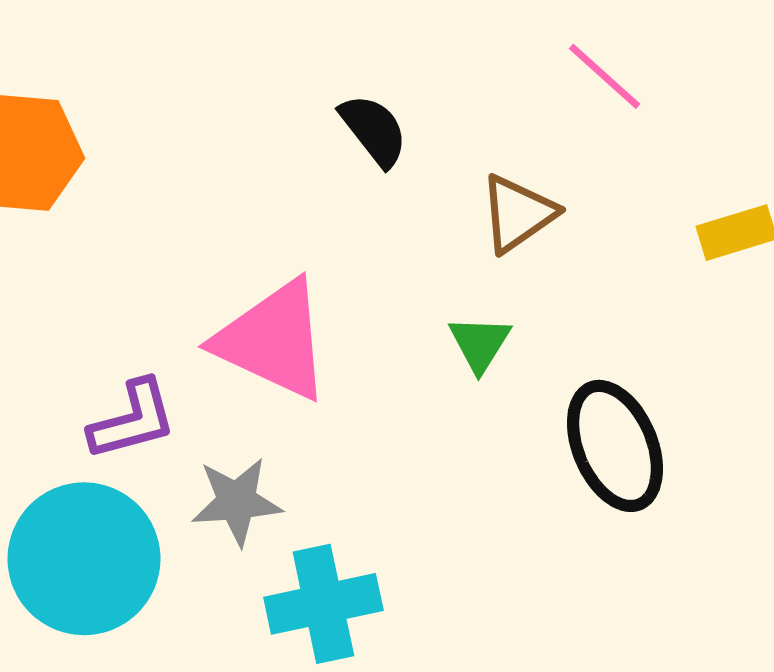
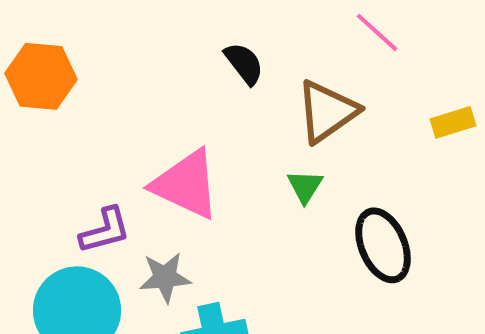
brown triangle: (518, 213) -> (327, 111), size x1.4

